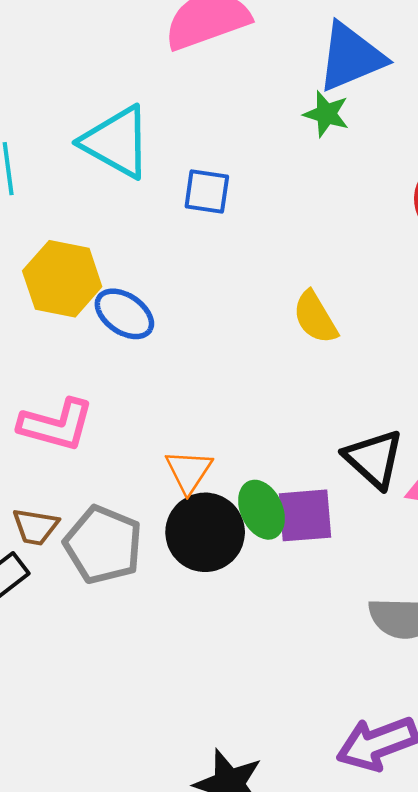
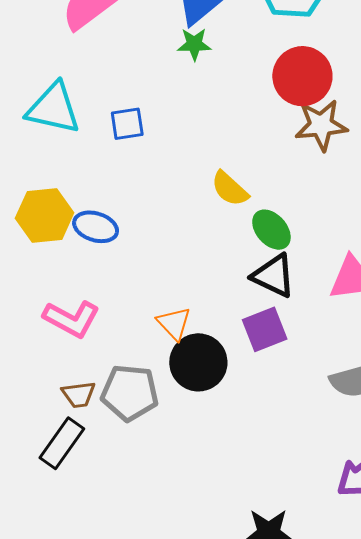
pink L-shape: (56, 425) -> (72, 319), turned 30
black triangle: (374, 459) -> (274, 276), moved
green ellipse: (262, 510) -> (271, 230), moved

